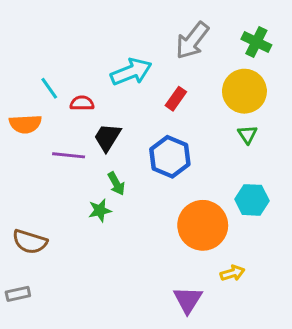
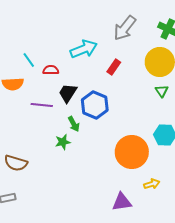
blue hexagon: (170, 157) -> (95, 105), moved
purple triangle: (188, 300) -> (122, 202), turned 50

